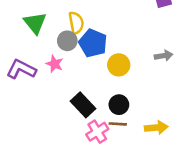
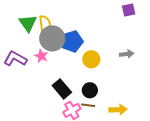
yellow semicircle: (76, 23) -> (45, 24), moved
gray circle: (67, 41) -> (52, 38), size x1.6
blue pentagon: (93, 43) -> (72, 41), turned 30

